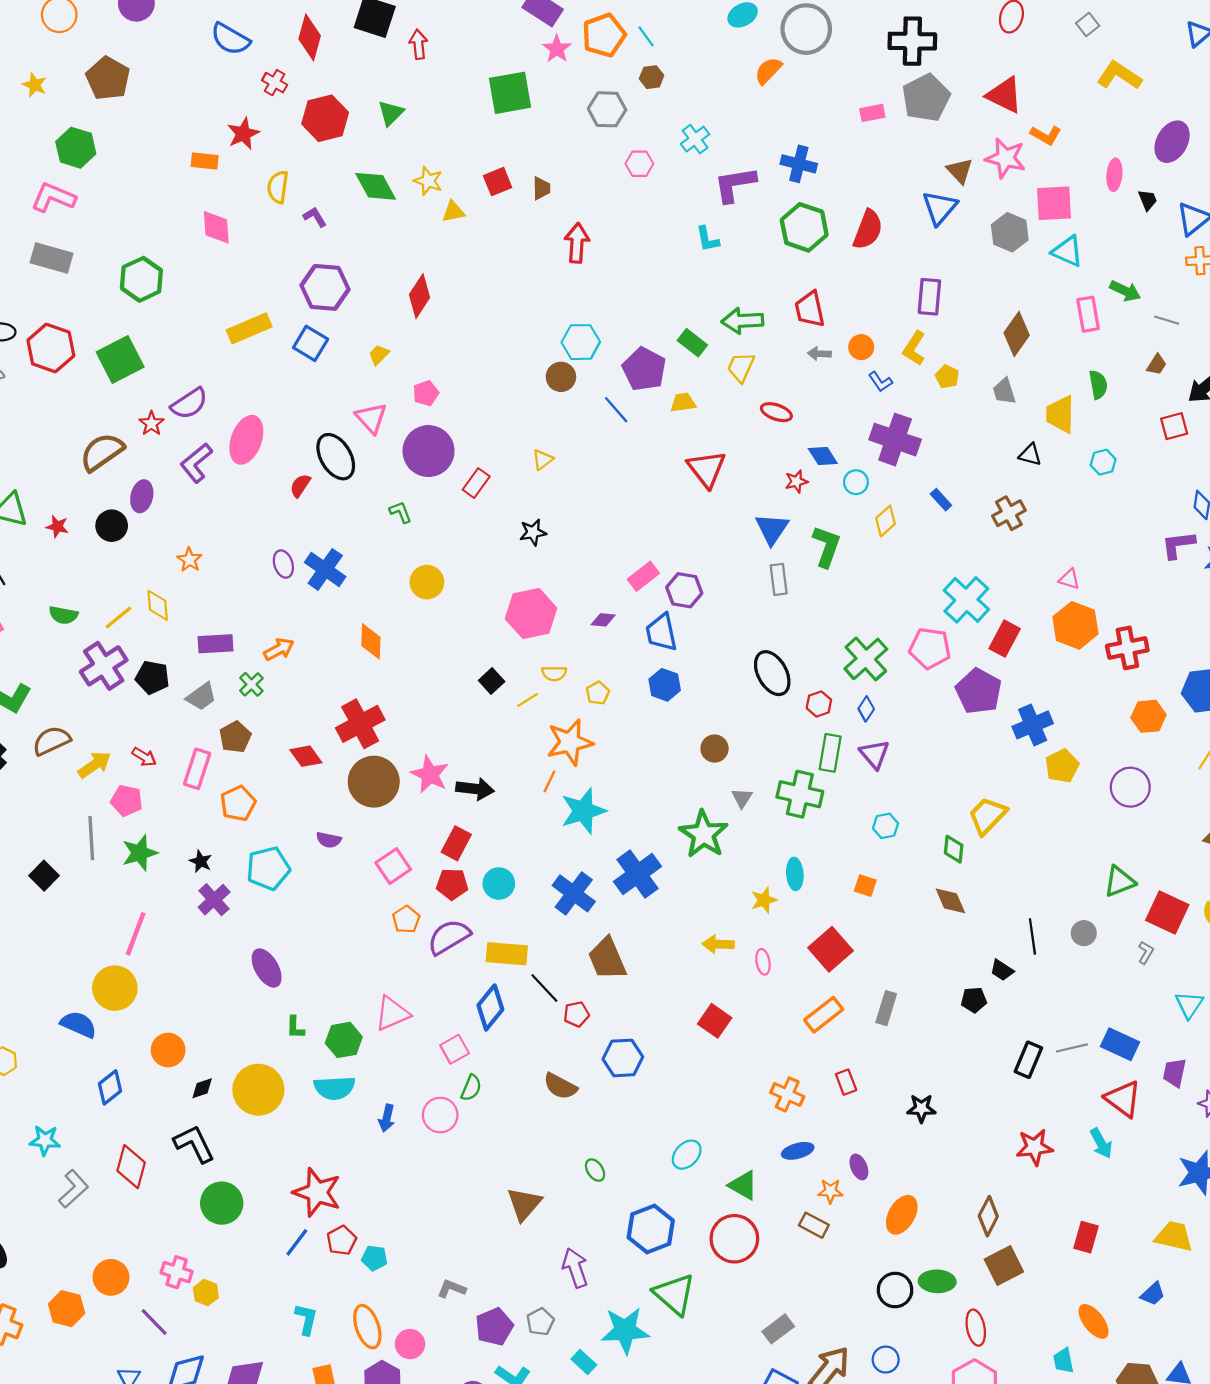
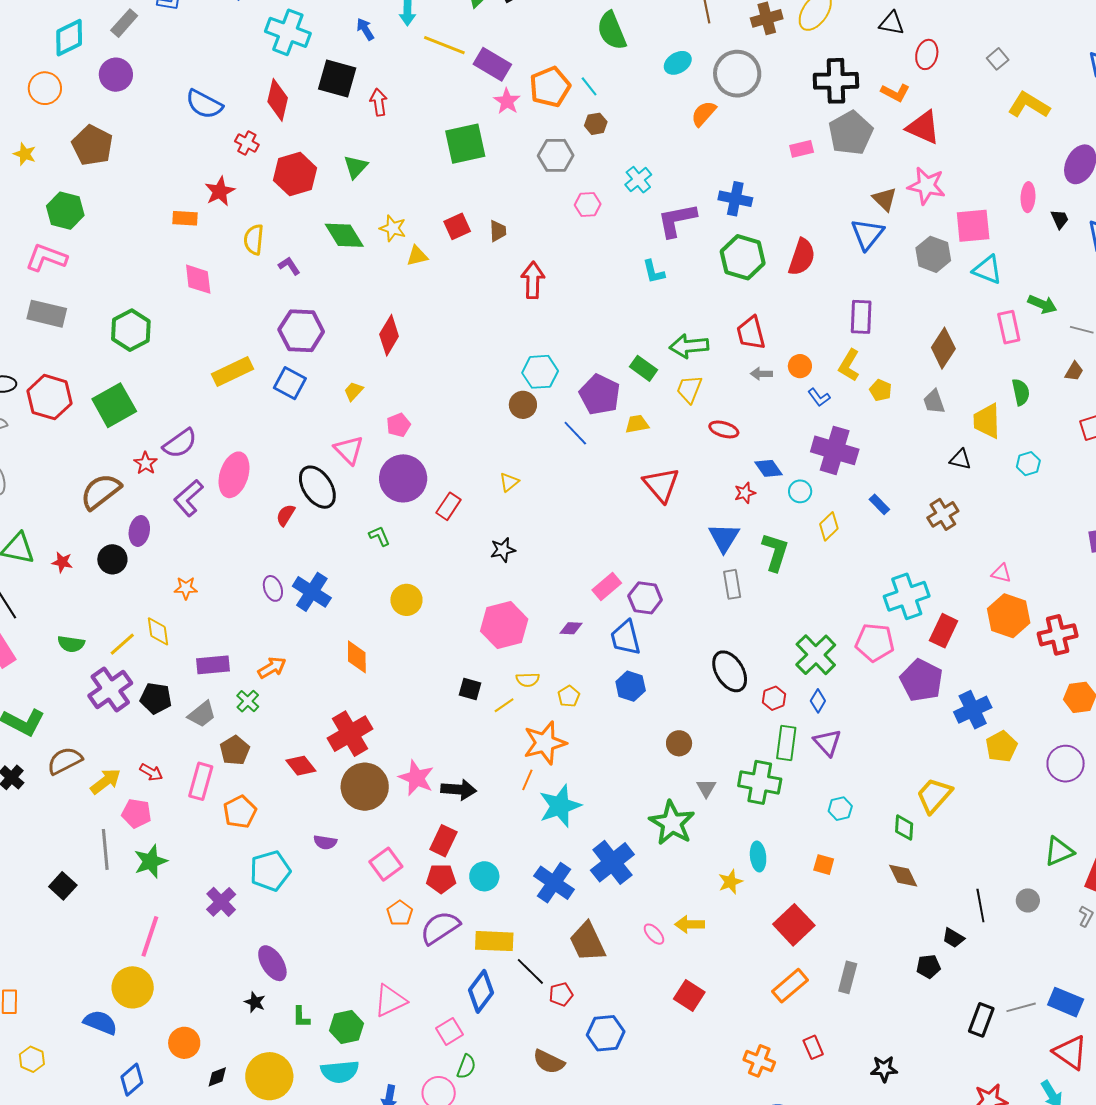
orange L-shape: (1046, 135) -> (895, 93), moved
orange star: (189, 560) -> (186, 588), turned -30
cyan cross: (966, 600) -> (907, 596), turned 30
black square: (492, 681) -> (470, 689), turned -30
black star: (201, 861) -> (255, 1002), moved
pink ellipse: (763, 962) -> (654, 934), moved, turned -30

